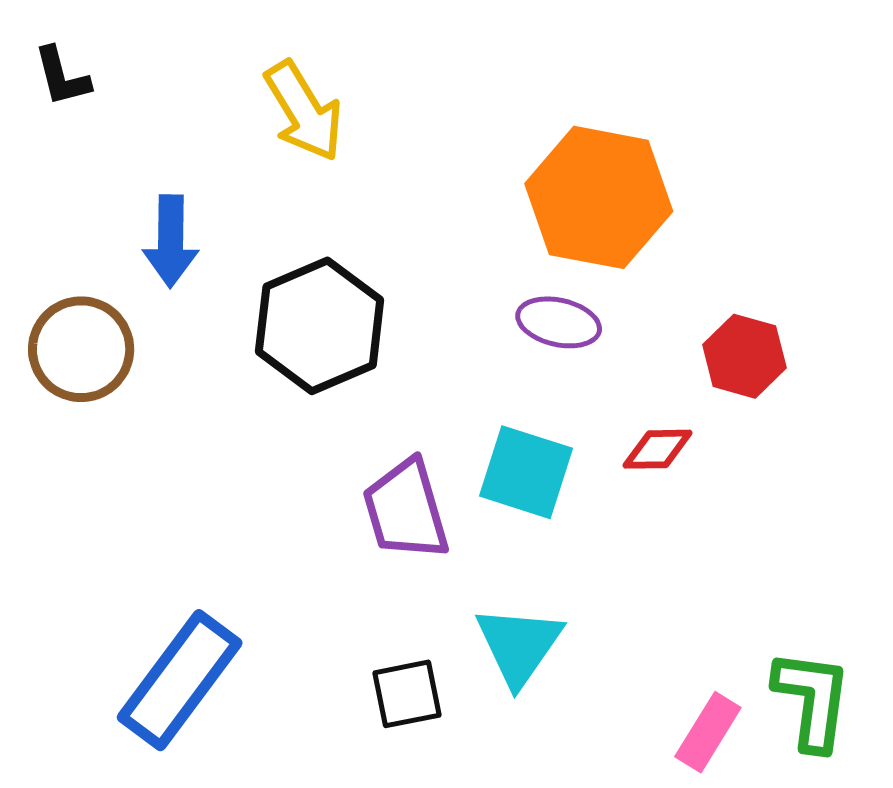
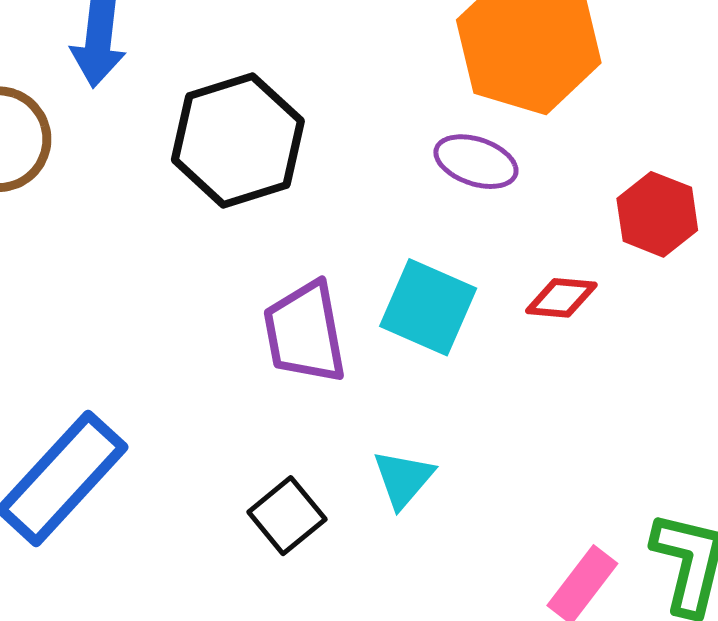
cyan triangle: (519, 645) -> (403, 479), size x0.7
black square: (407, 694) -> (287, 516), turned -34

